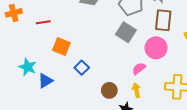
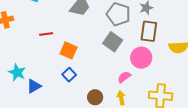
red line: (43, 22) -> (46, 34), moved
orange square: (61, 46) -> (69, 50), moved

